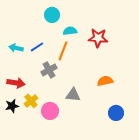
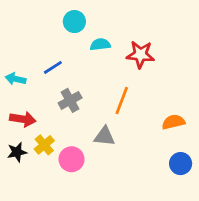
cyan arrow: (16, 48) -> (16, 79), moved
orange line: (63, 51) -> (122, 100), moved
orange semicircle: (105, 81) -> (173, 122), moved
blue circle: (116, 113) -> (181, 164), moved

